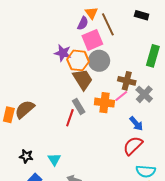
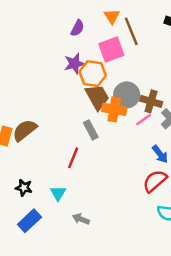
purple semicircle: (83, 23) -> (77, 28), moved
purple star: (63, 53) -> (74, 64), turned -30
gray circle: (99, 61) -> (127, 95), moved
orange cross: (104, 103) -> (114, 109), moved
red line: (70, 118) -> (73, 158), moved

